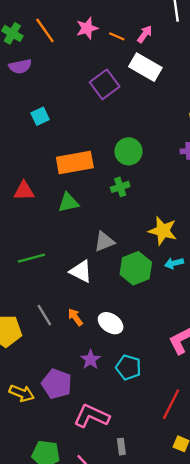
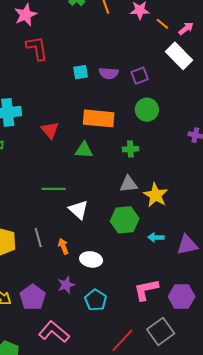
purple semicircle: (20, 66) -> (109, 73), moved
purple square: (105, 84) -> (140, 76), moved, size x0.7
green circle: (128, 151) -> (147, 110), moved
red triangle: (24, 191) -> (50, 130), turned 36
gray triangle: (104, 242) -> (129, 184), moved
green line: (31, 258) -> (54, 189), moved
cyan arrow: (174, 263) -> (156, 237), moved
white ellipse: (111, 323) -> (91, 259), turned -40

